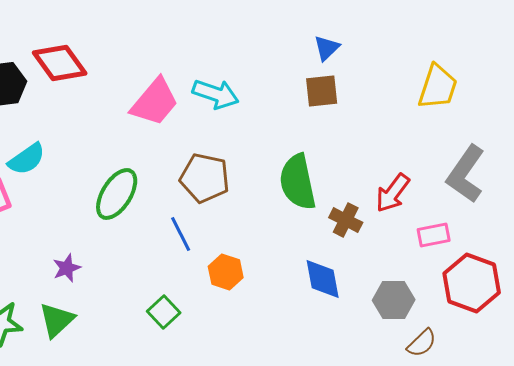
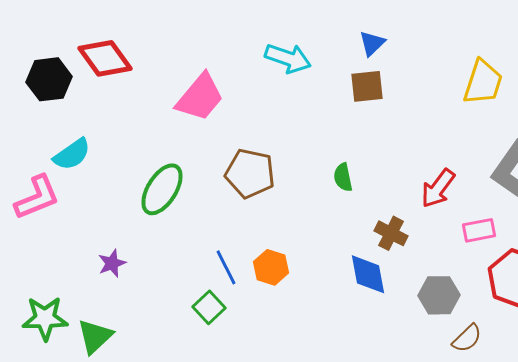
cyan arrow: (216, 94) -> (288, 58), moved
green semicircle: (298, 182) -> (343, 177), size x0.5
brown cross: (346, 220) -> (391, 233), moved
blue line: (181, 234) -> (226, 267), moved
green triangle: (57, 320) -> (95, 336), moved

